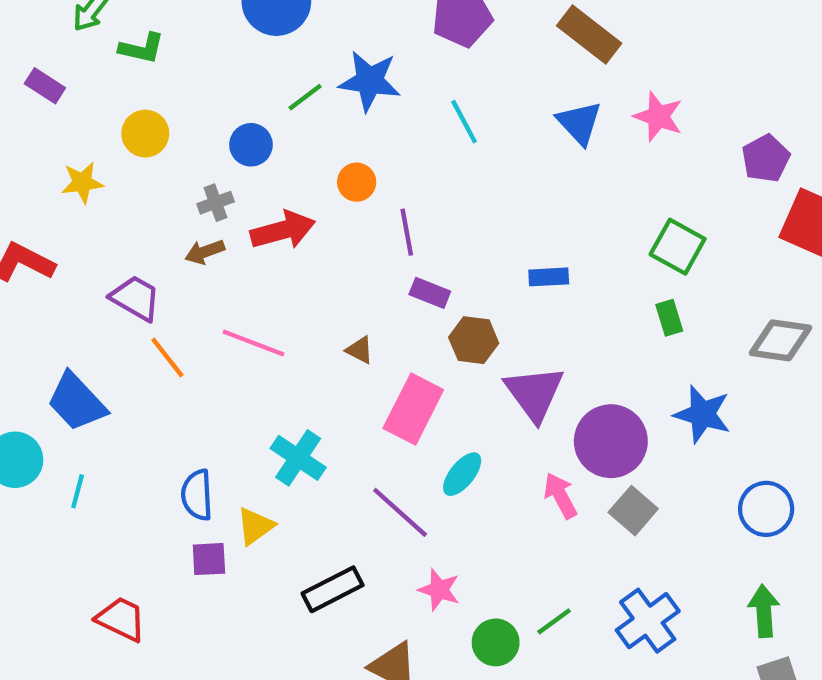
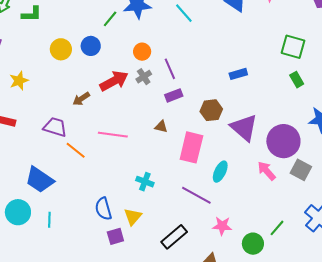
yellow circle: (145, 134) -> (61, 49), moved
gray cross: (216, 203) -> (144, 77), moved
purple rectangle: (430, 293) -> (174, 95), moved, turned -30
cyan cross: (298, 458) -> (145, 182), size x0.7

